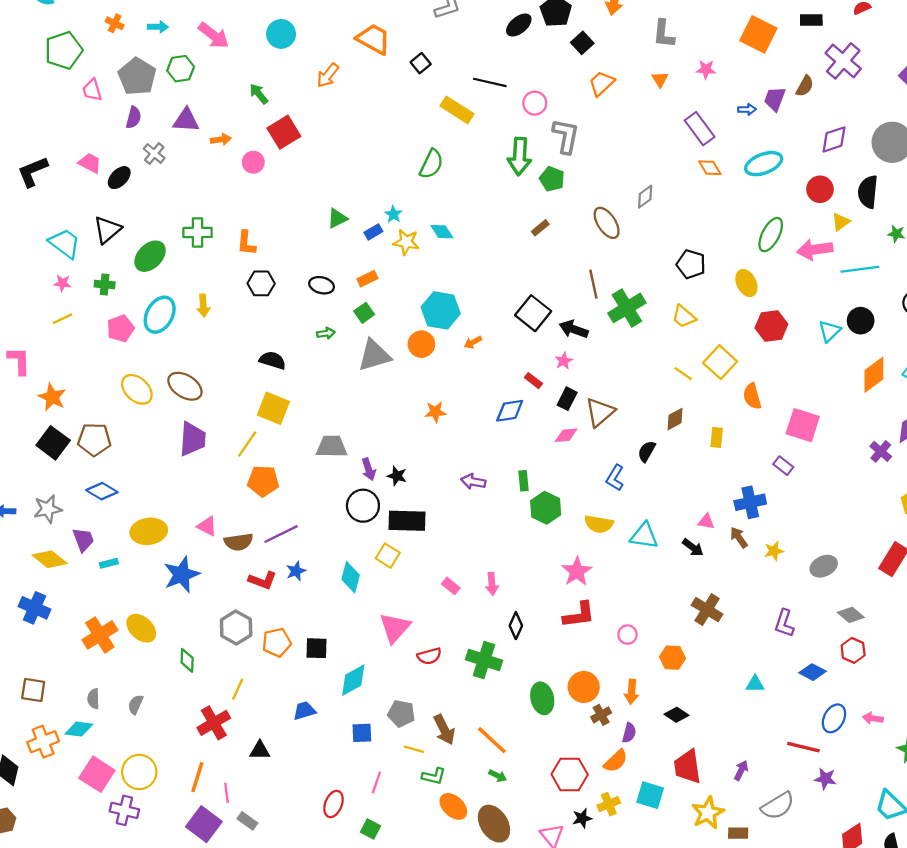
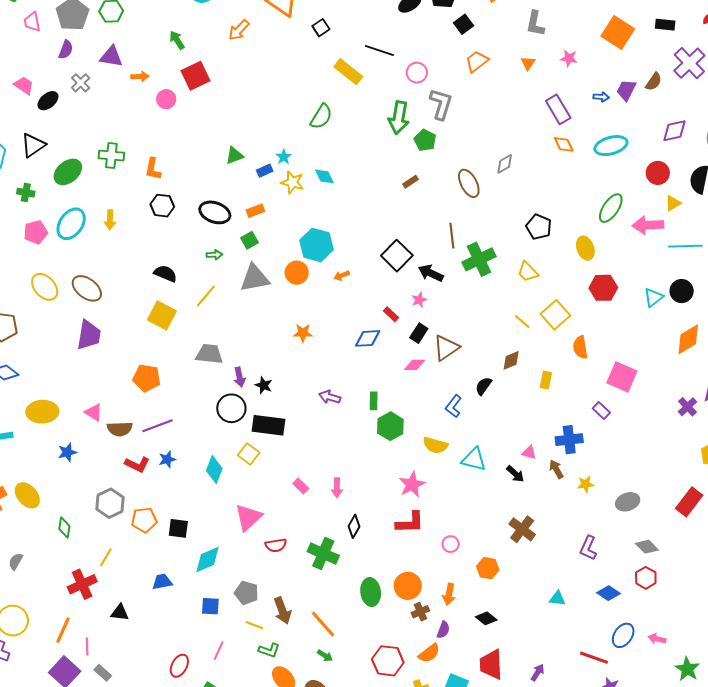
black ellipse: (322, 285) -> (215, 212), size x1.4
yellow line: (247, 444) -> (206, 296), moved
blue star: (182, 575) -> (67, 452), size x0.6

